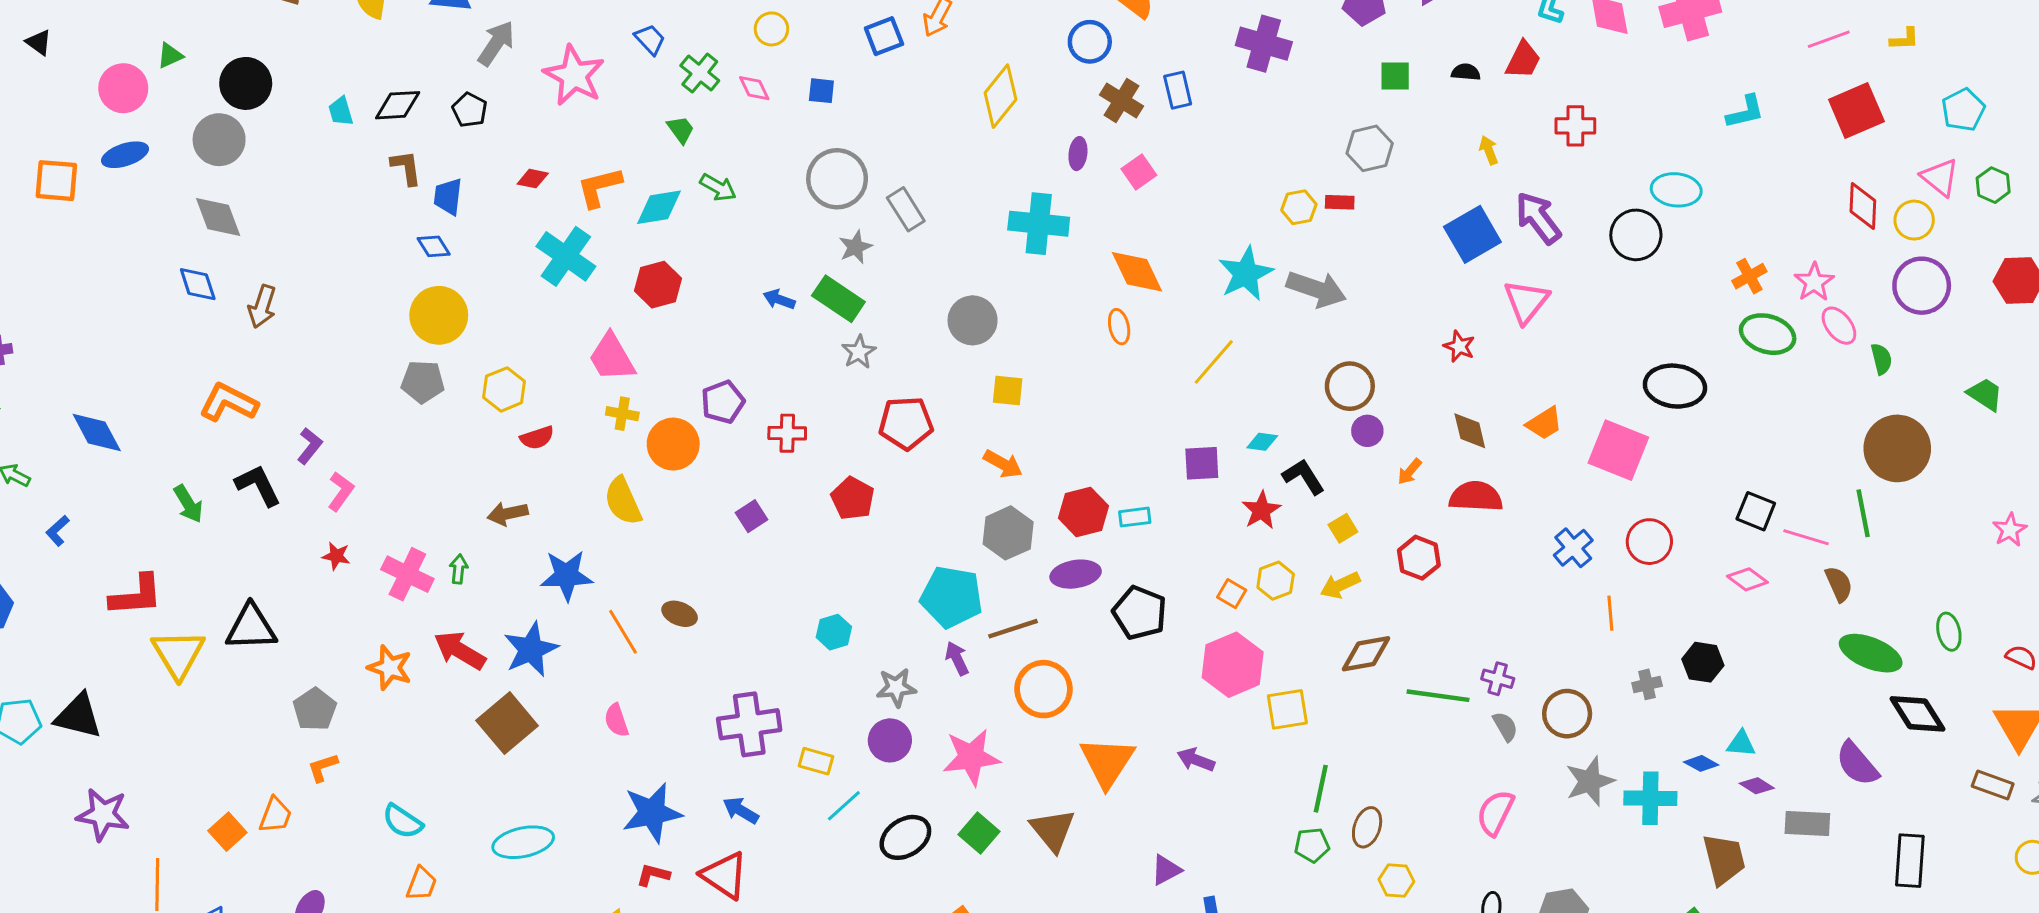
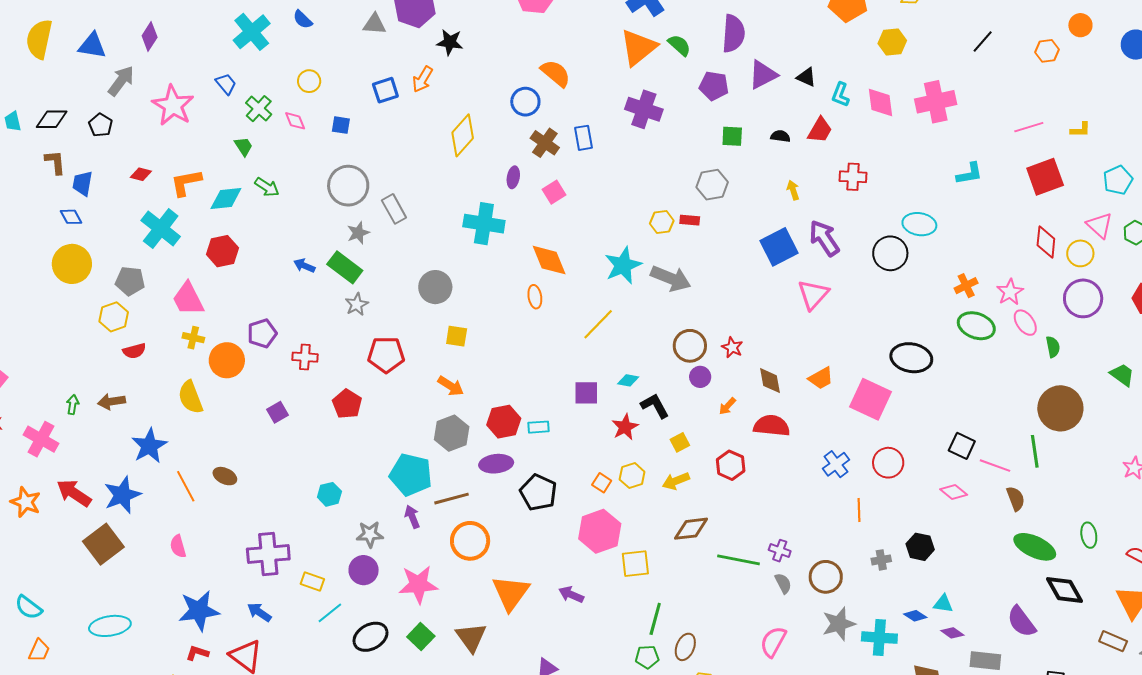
red star: (1459, 346) -> (732, 347), moved
gray pentagon: (423, 382) -> (130, 281), moved
green arrow: (459, 569) -> (73, 405), moved
blue star: (567, 575) -> (149, 446), turned -30

